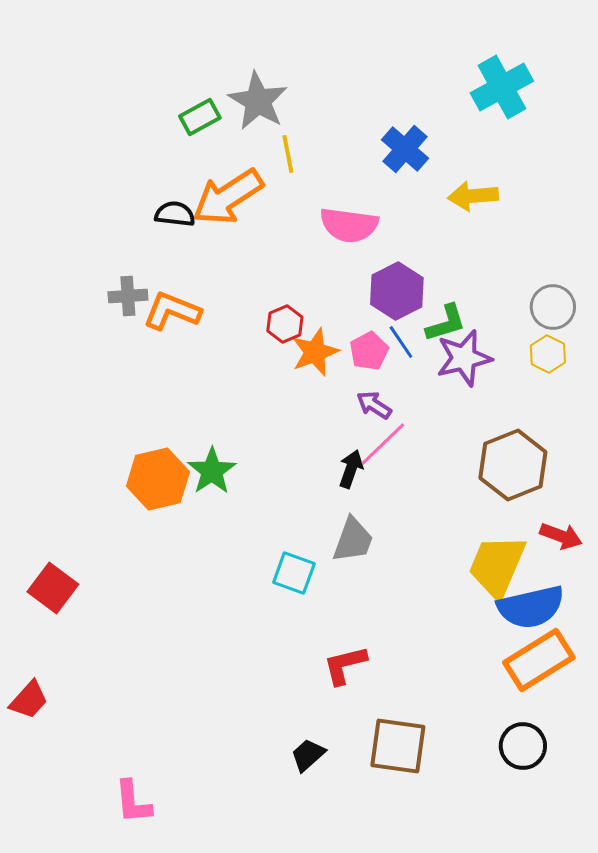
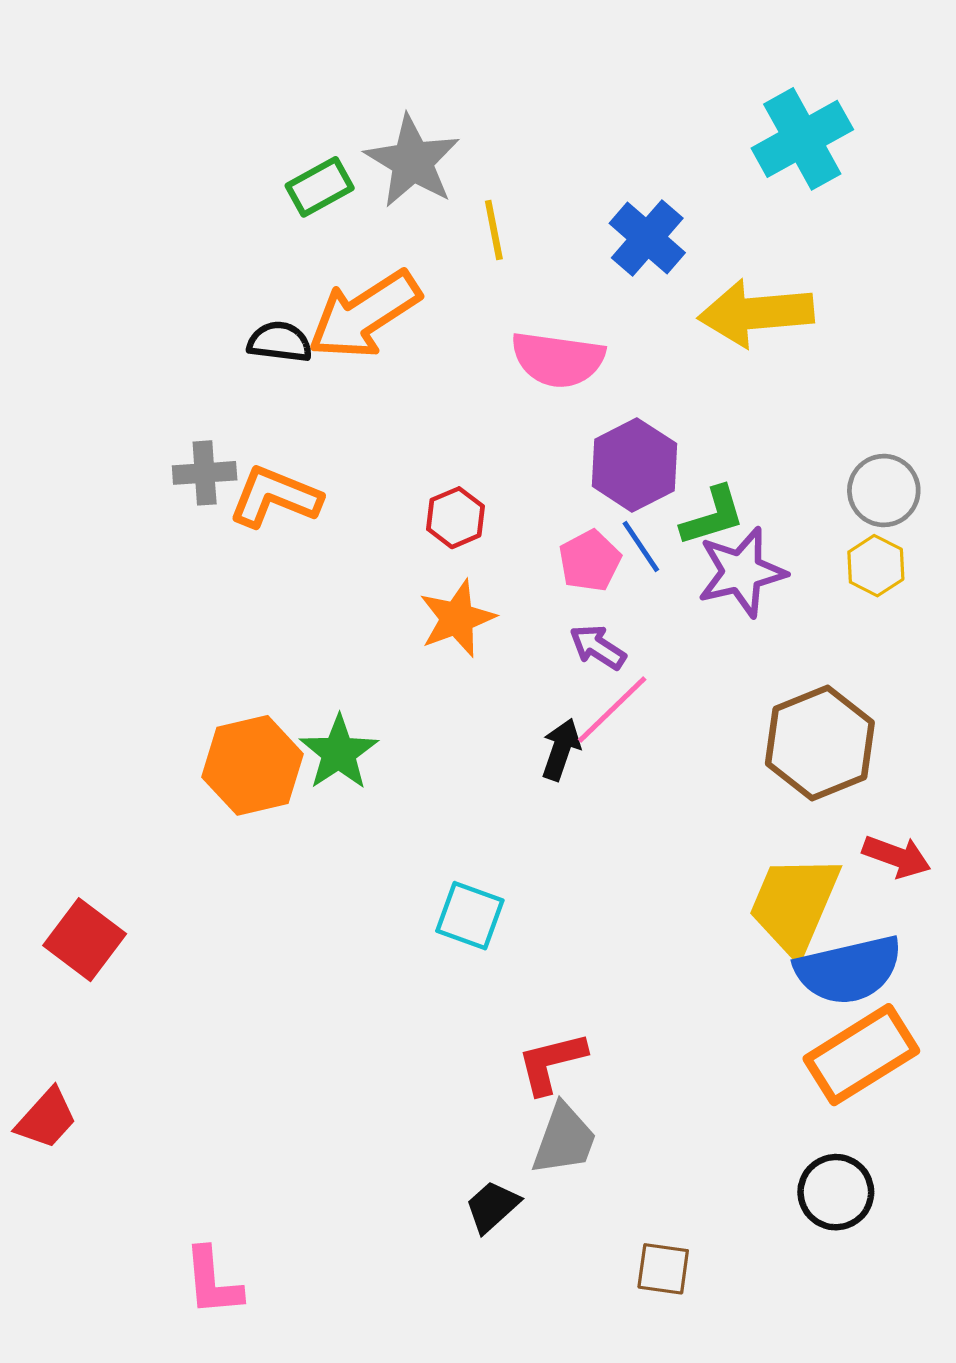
yellow line: (288, 154) -> (494, 230), moved
yellow arrow: (473, 196) -> (756, 313), size x1.4
orange star: (315, 352) -> (457, 618), moved
gray trapezoid: (353, 540) -> (564, 1139), moved
brown square: (398, 746) -> (663, 1269), moved, size x0.6

